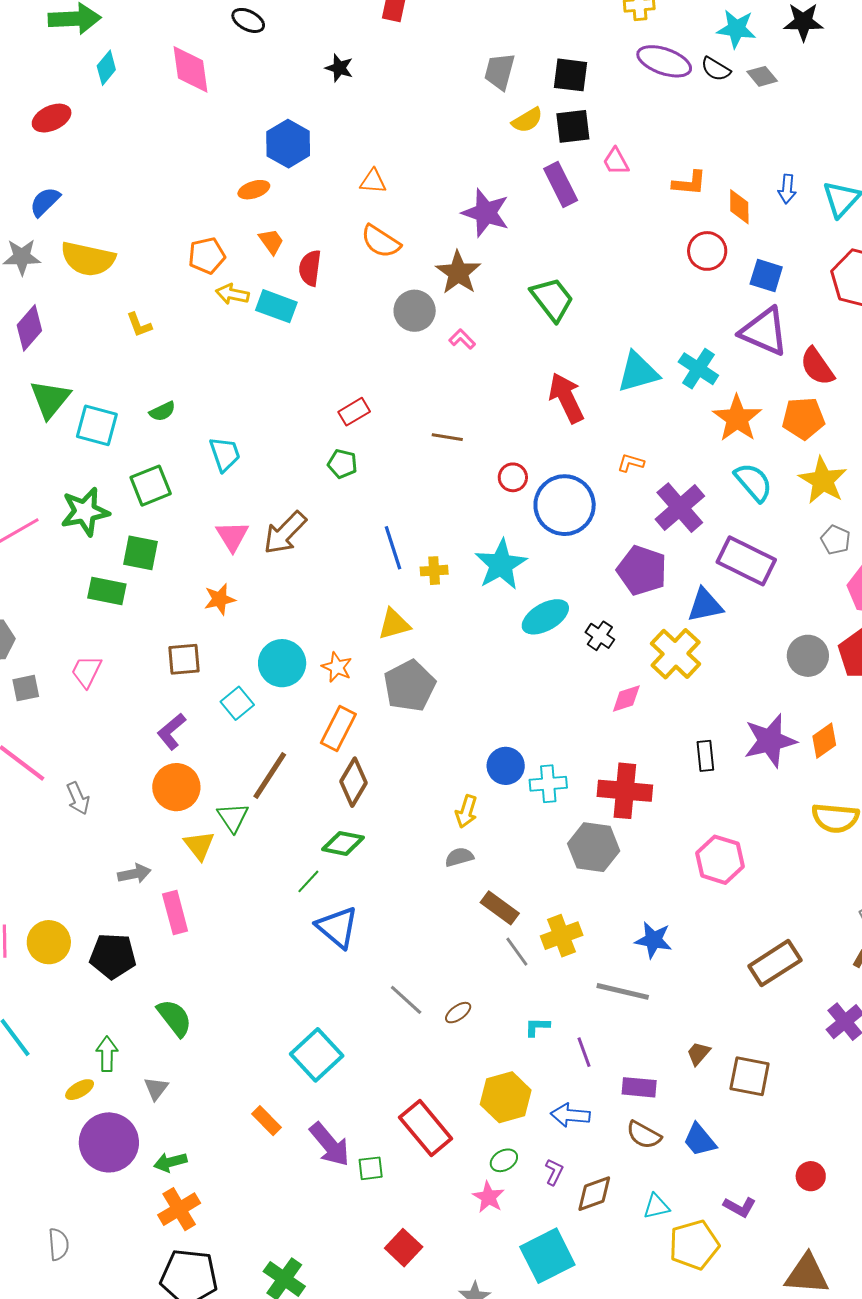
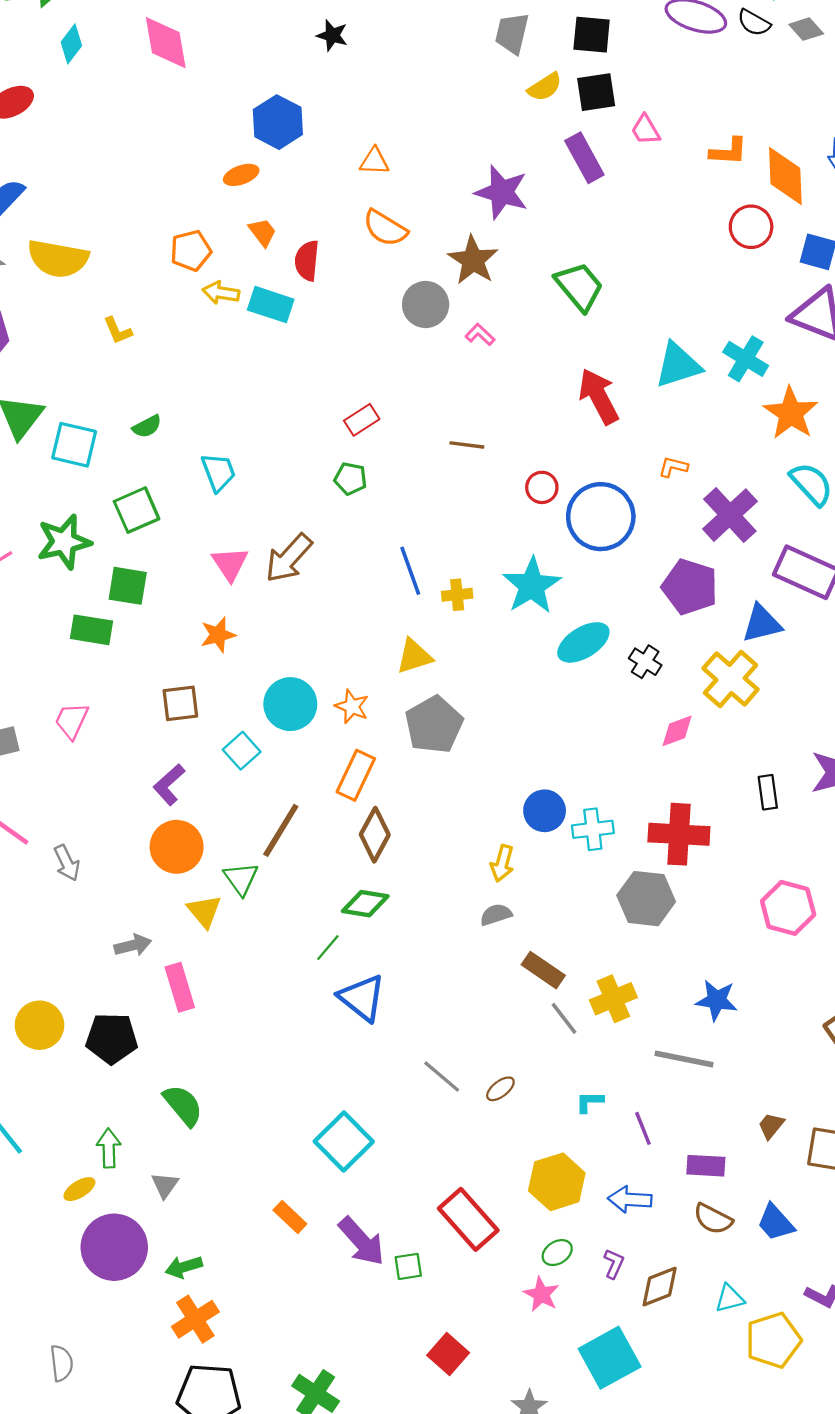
orange diamond: (739, 207) -> (785, 176), size x1.5

